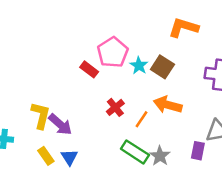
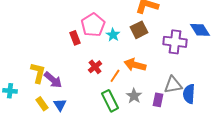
brown square: (162, 67) -> (139, 30), moved, turned 30
red rectangle: (89, 69) -> (75, 38), turned 32
green rectangle: (135, 152) -> (110, 101), turned 30
gray star: (160, 156) -> (134, 96), moved

